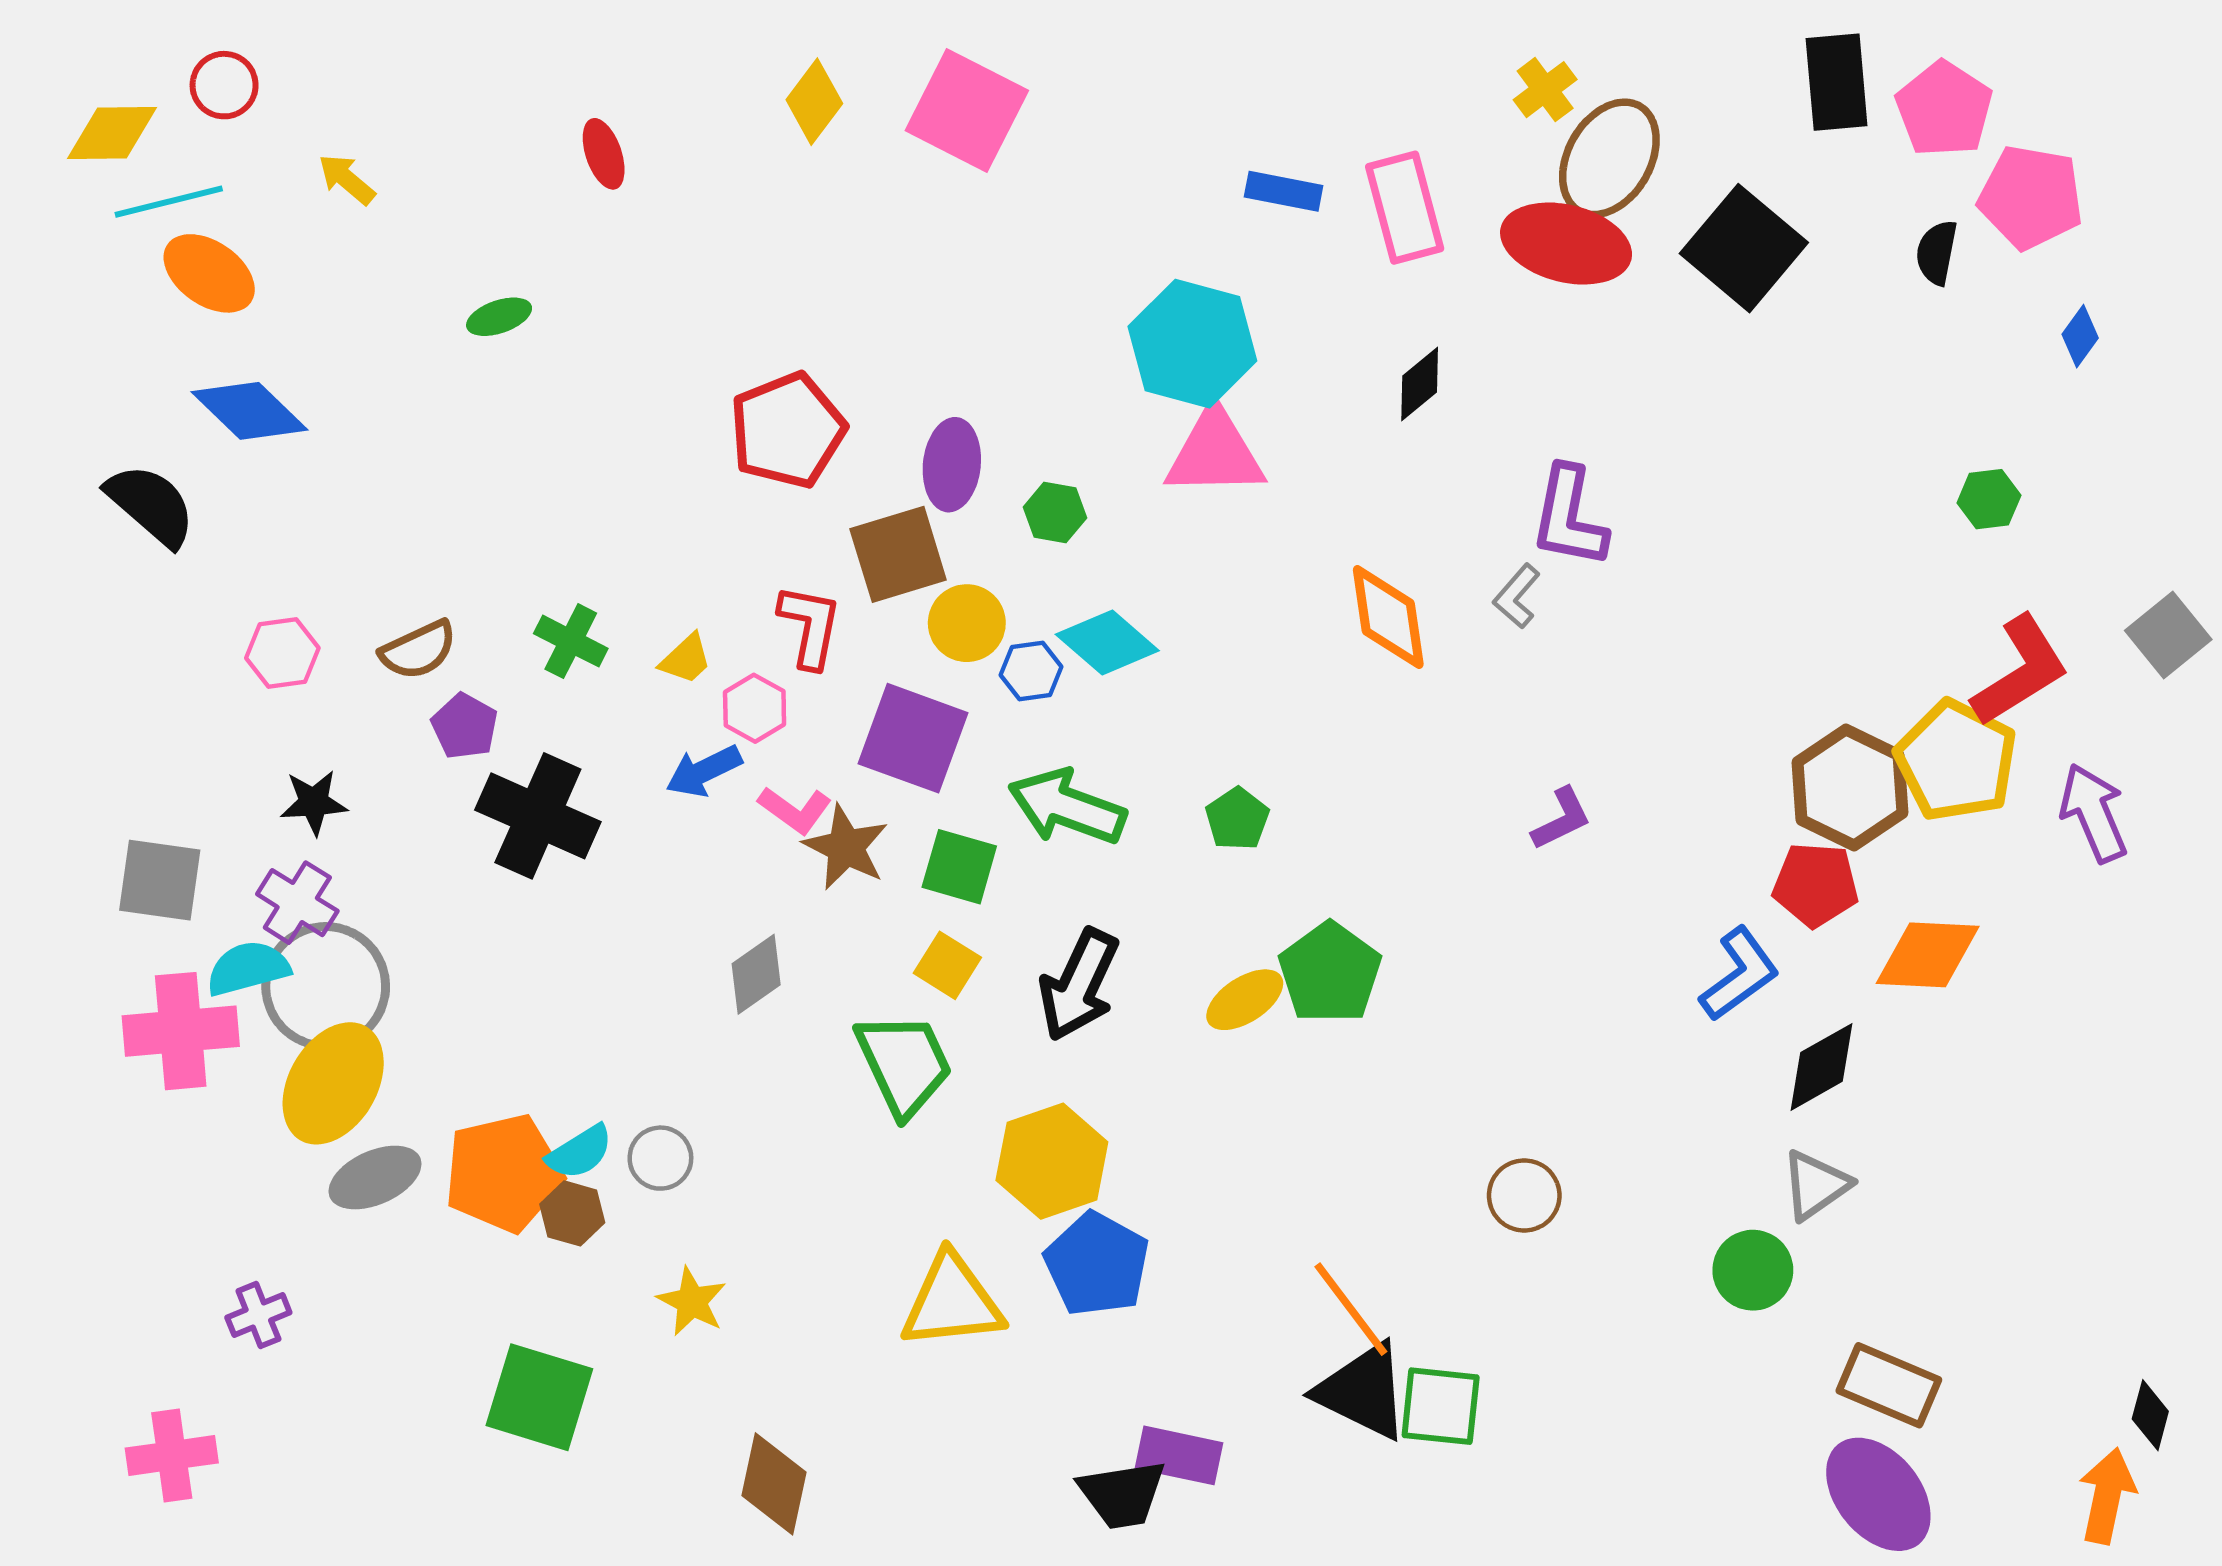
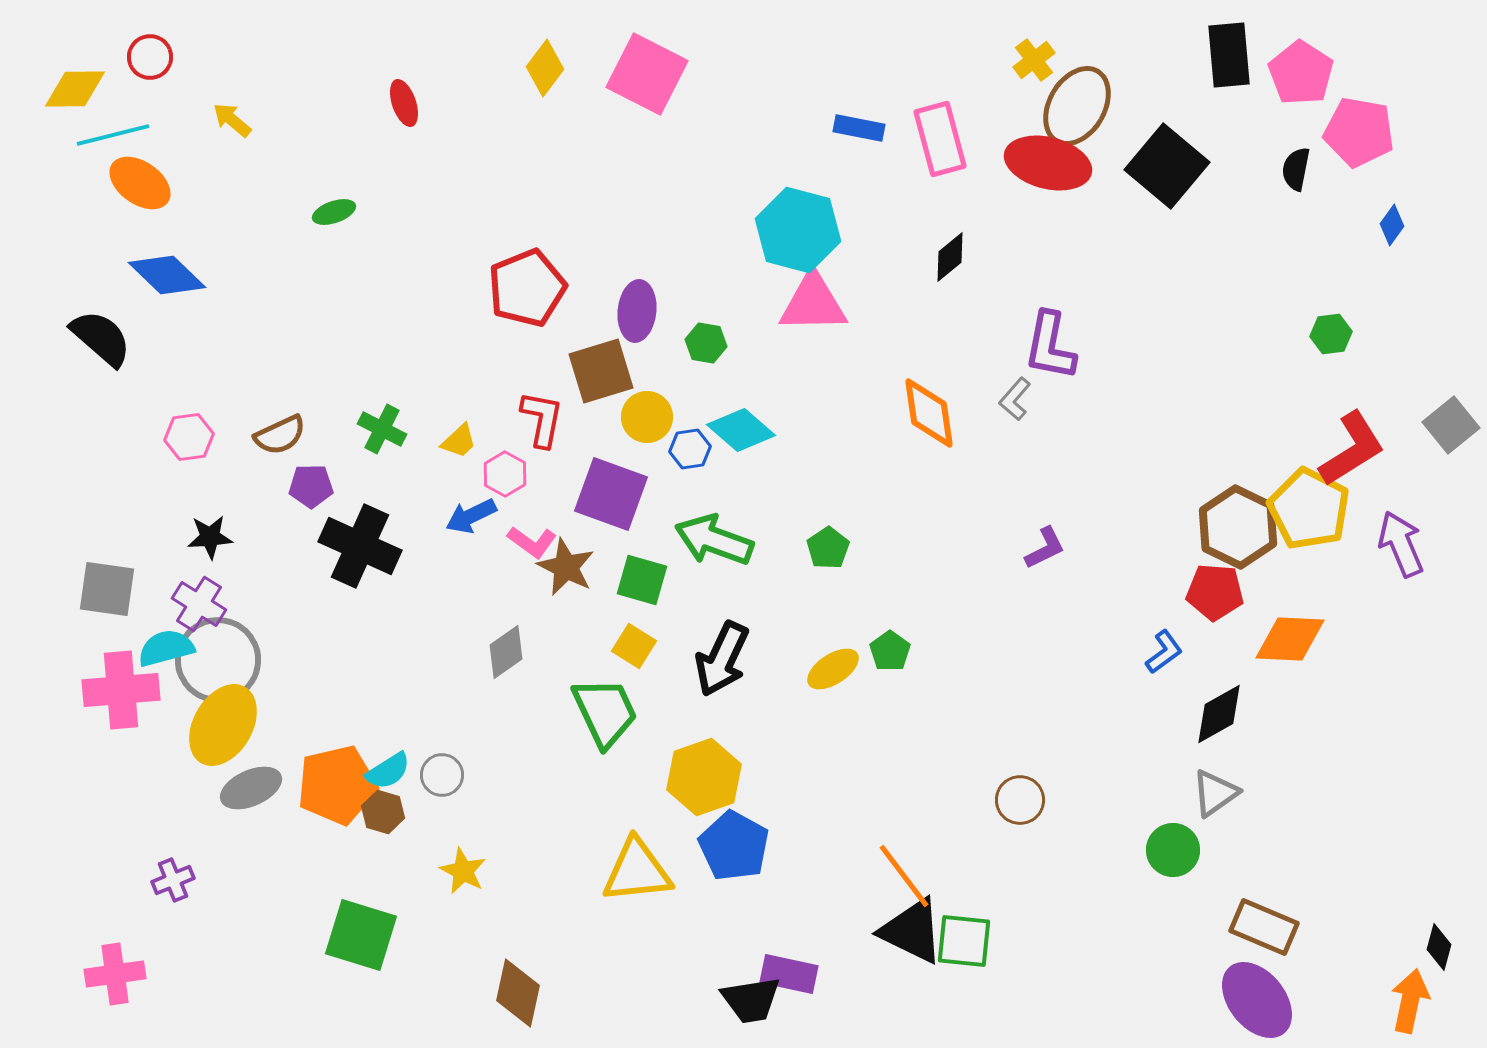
purple pentagon: (465, 726) -> (311, 486), turned -30
green pentagon: (1330, 973) -> (890, 651), size x0.6
blue L-shape: (1739, 974) -> (1164, 652), size x0.7

